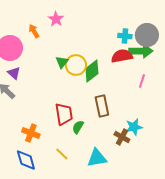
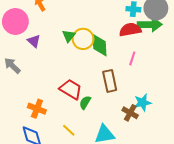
green diamond: (92, 71) -> (99, 45), turned -55
purple triangle: (14, 73) -> (34, 41), moved
pink line: (142, 81) -> (132, 58), moved
red trapezoid: (64, 114) -> (71, 89), turned -50

